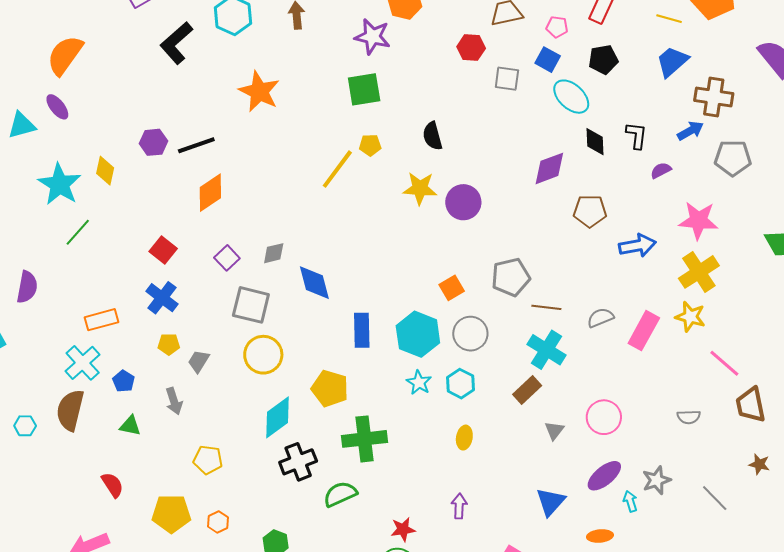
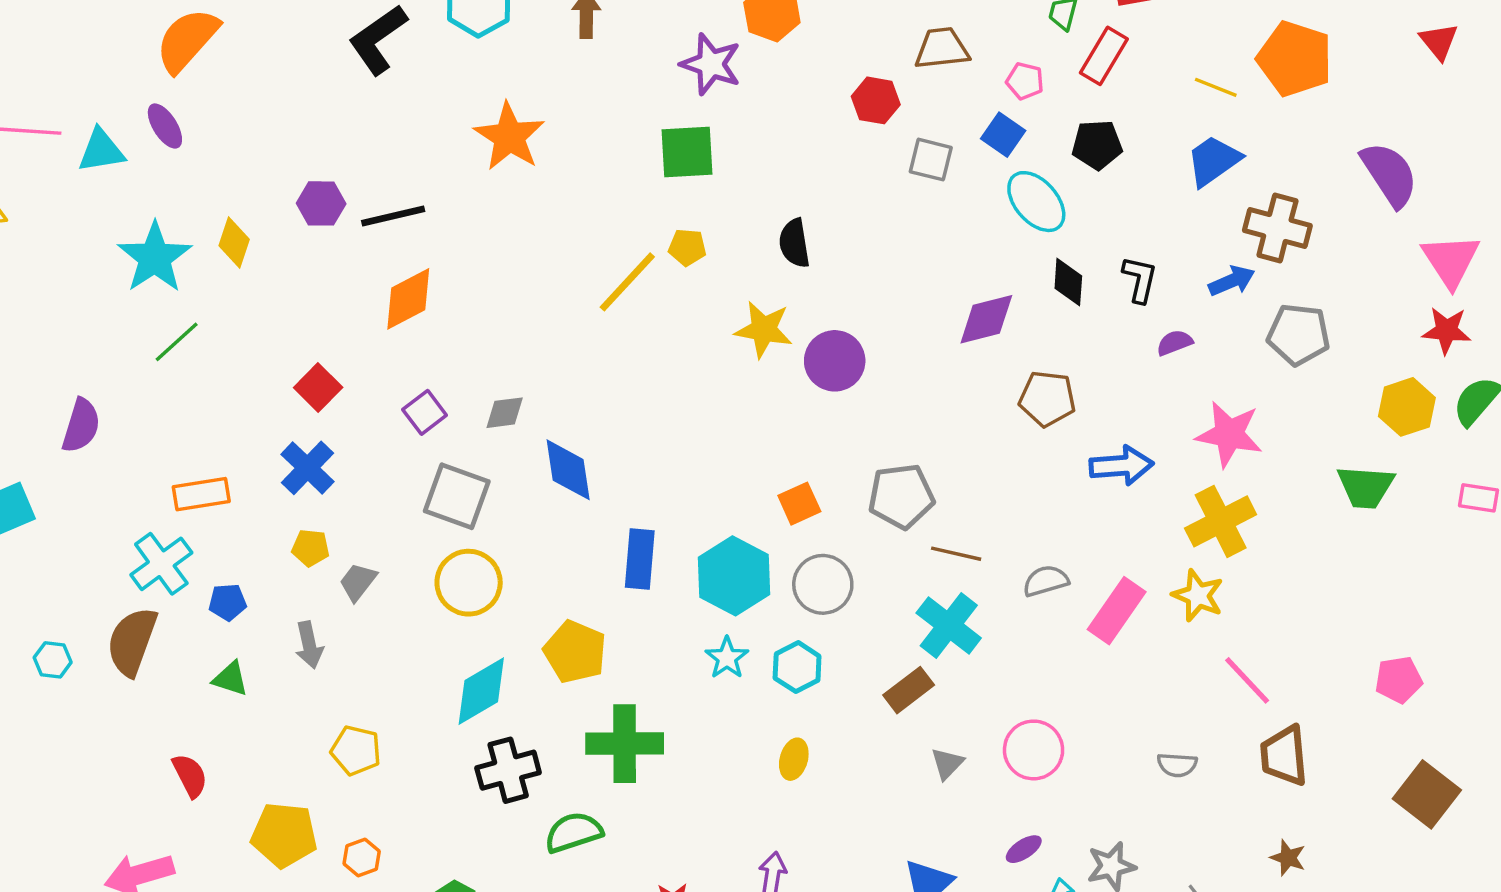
blue pentagon: (124, 381) -> (228, 602), turned 30
purple ellipse: (604, 476) -> (1024, 849), size x0.6

